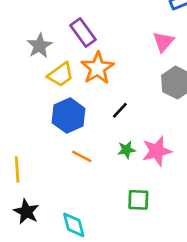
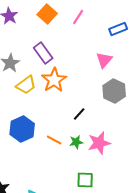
black line: (120, 110) -> (79, 114), moved
blue hexagon: (69, 116) -> (22, 129), moved
orange line: (82, 156) -> (54, 140), moved

